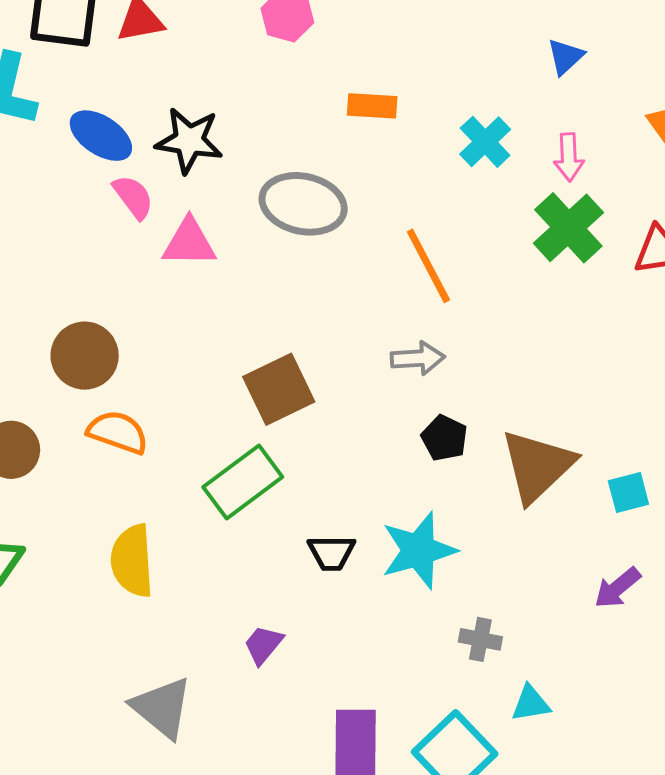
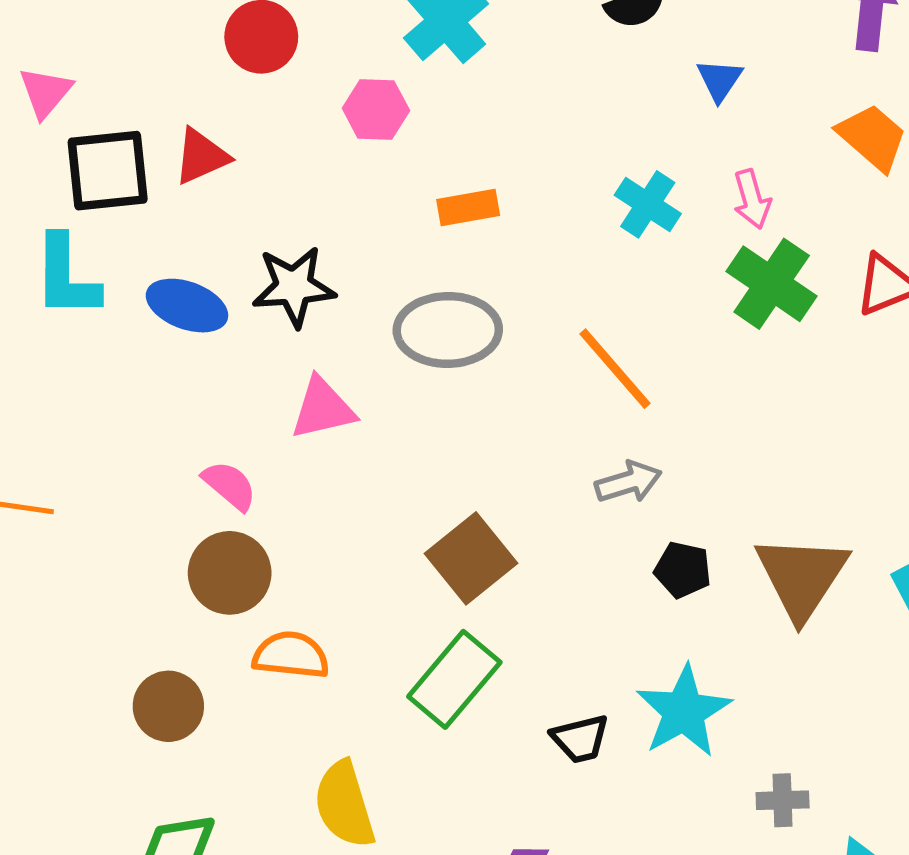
orange rectangle: (372, 106) -> (468, 208), moved
pink semicircle: (133, 197) -> (230, 485), moved

